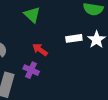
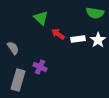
red arrow: (40, 50) -> (58, 34), moved

